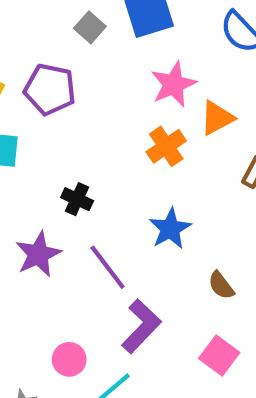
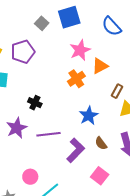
purple pentagon: (50, 89) -> (23, 52), turned -30
blue star: (170, 229) -> (89, 116), moved
purple line: (108, 267) -> (49, 134), turned -60
purple L-shape: (141, 326) -> (76, 150), moved

